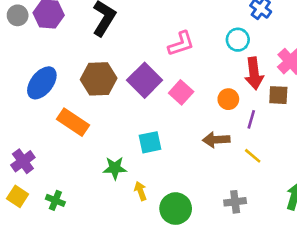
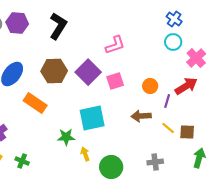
cyan circle: (238, 40) -> (173, 42), moved
red arrow: (254, 73) -> (186, 86), moved, turned -115
pink square: (181, 92) -> (115, 81), turned 30
brown square: (278, 95) -> (187, 132), moved
cyan square: (150, 142) -> (92, 118), size x1.5

